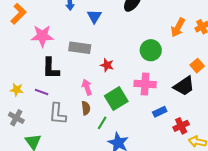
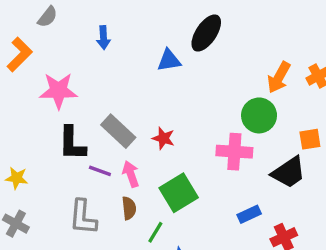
blue triangle: (94, 16) -> (169, 60), moved, turned 49
gray rectangle: (80, 48) -> (118, 131), moved, turned 35
green circle: (151, 50) -> (259, 115), moved
orange square: (197, 66) -> (310, 139), turned 32
pink cross: (145, 84) -> (234, 152), moved
purple line: (42, 92) -> (100, 171), moved

